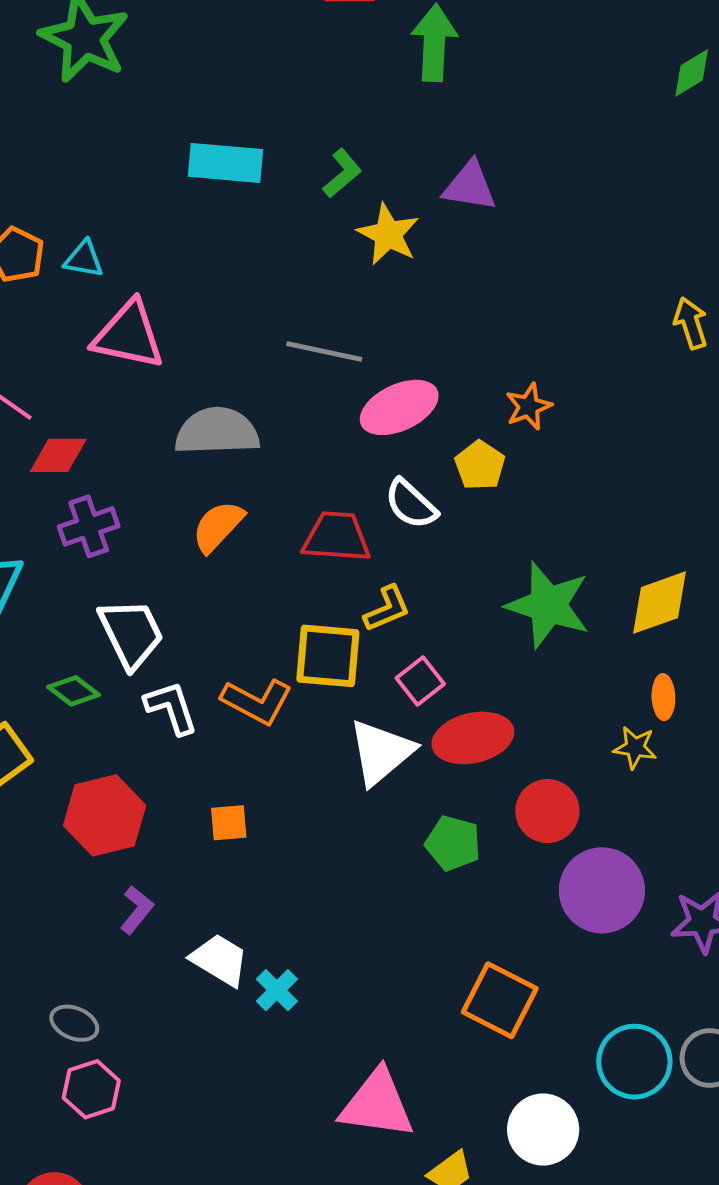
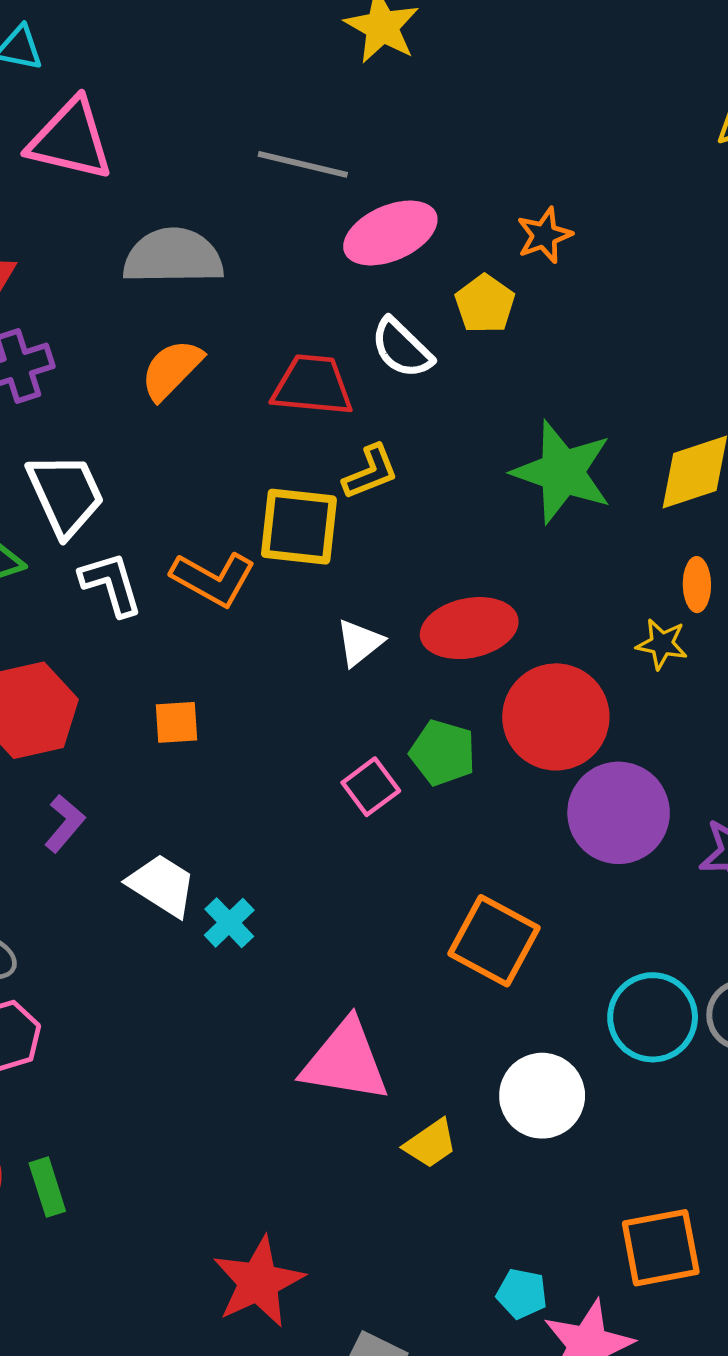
pink square: (420, 681) -> (371, 787), moved
white triangle: (381, 752) -> (359, 643), size x0.6
red circle: (547, 811) -> (556, 717), size x1.4

